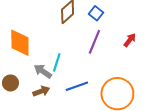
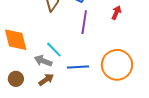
cyan line: (57, 62) -> (54, 50), turned -48
blue line: (77, 86) -> (78, 67), turned 30

